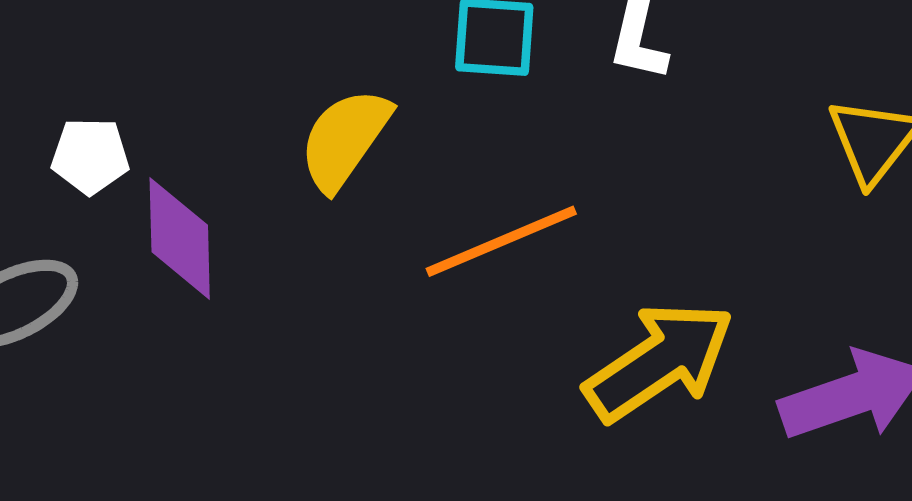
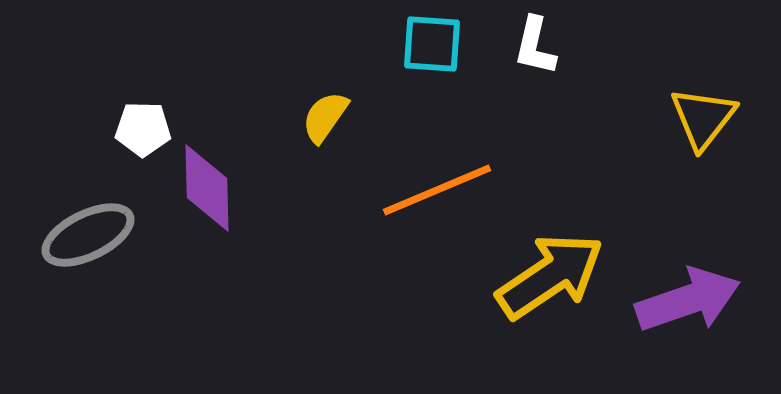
yellow semicircle: (345, 139) -> (325, 117), size x0.7

